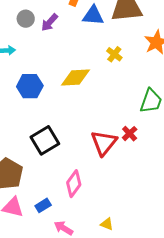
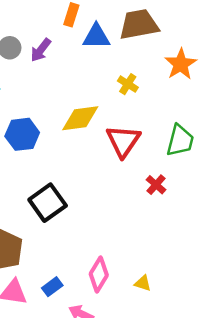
red triangle: (104, 143) -> (123, 141), moved
pink diamond: (74, 184) -> (99, 275), moved
yellow triangle: (107, 224) -> (143, 283), moved

